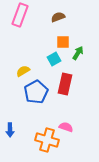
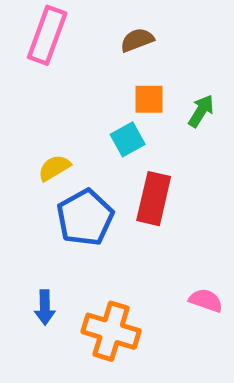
green arrow: (78, 53) -> (201, 111), moved
pink semicircle: (66, 127) -> (206, 300), moved
blue arrow: (10, 130) -> (45, 307), moved

